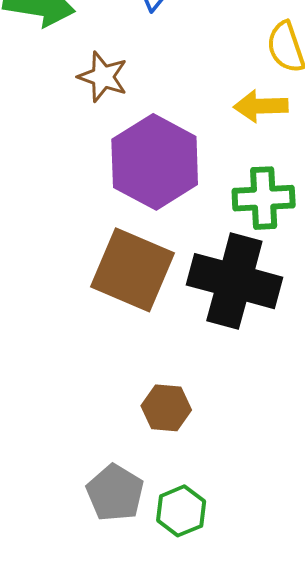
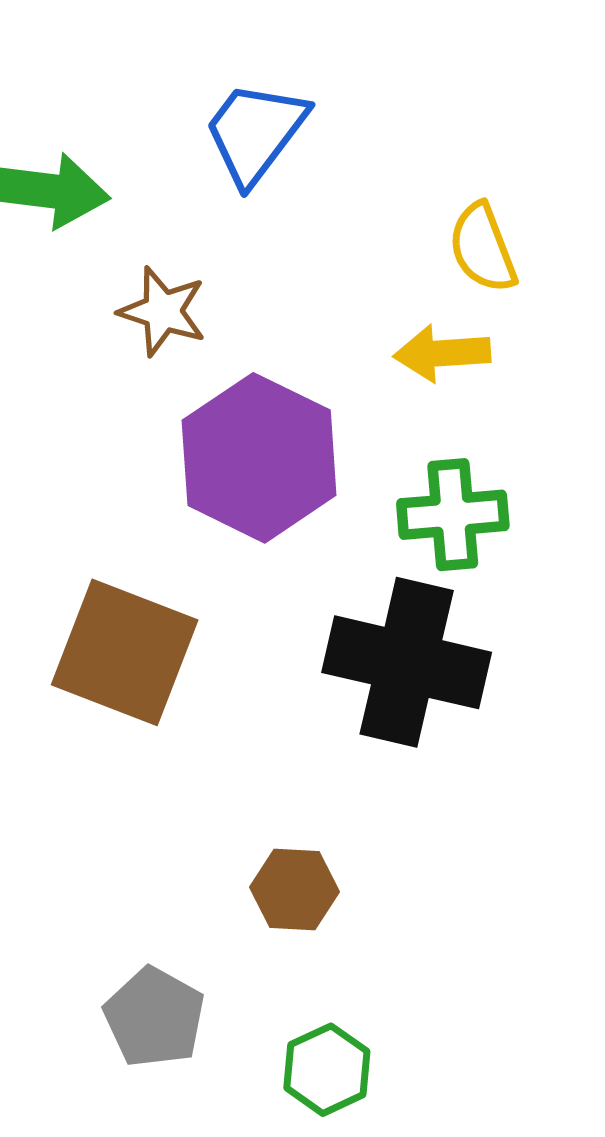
brown square: (132, 270) -> (125, 652), moved
gray pentagon: (115, 493) -> (154, 1017), moved

